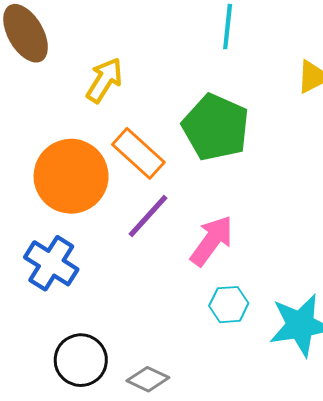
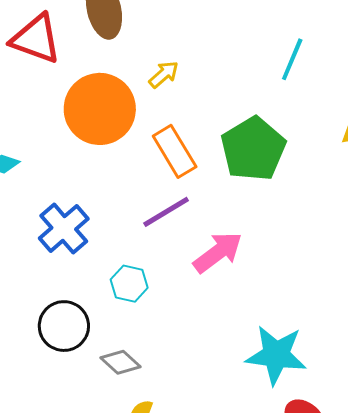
yellow arrow: (104, 80) -> (164, 74), size x0.7
orange circle: (71, 176) -> (100, 109), moved
cyan hexagon: (229, 305) -> (129, 284), moved

